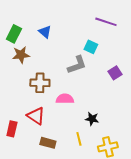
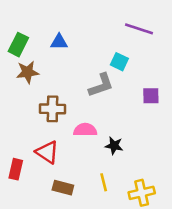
blue triangle: (45, 32) -> (59, 42), turned -40
purple square: (115, 73) -> (151, 96), turned 32
black star: (92, 119) -> (114, 146), moved

